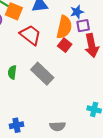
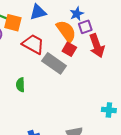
orange semicircle: (64, 27) -> (66, 31), turned -40
gray rectangle: (42, 74) -> (54, 63), moved

